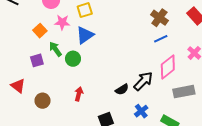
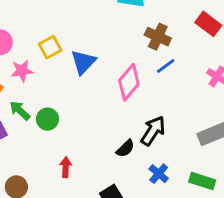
blue triangle: (85, 35) -> (83, 62), moved
pink diamond: (168, 67) -> (129, 82), moved

